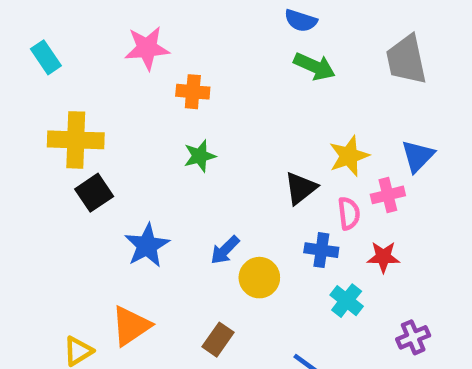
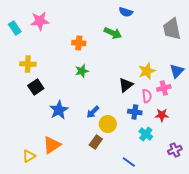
pink star: (147, 48) -> (40, 21), moved
green arrow: (314, 66) -> (113, 33), moved
yellow cross: (76, 140) -> (28, 64), size x0.7
brown rectangle: (218, 340) -> (96, 142), moved

